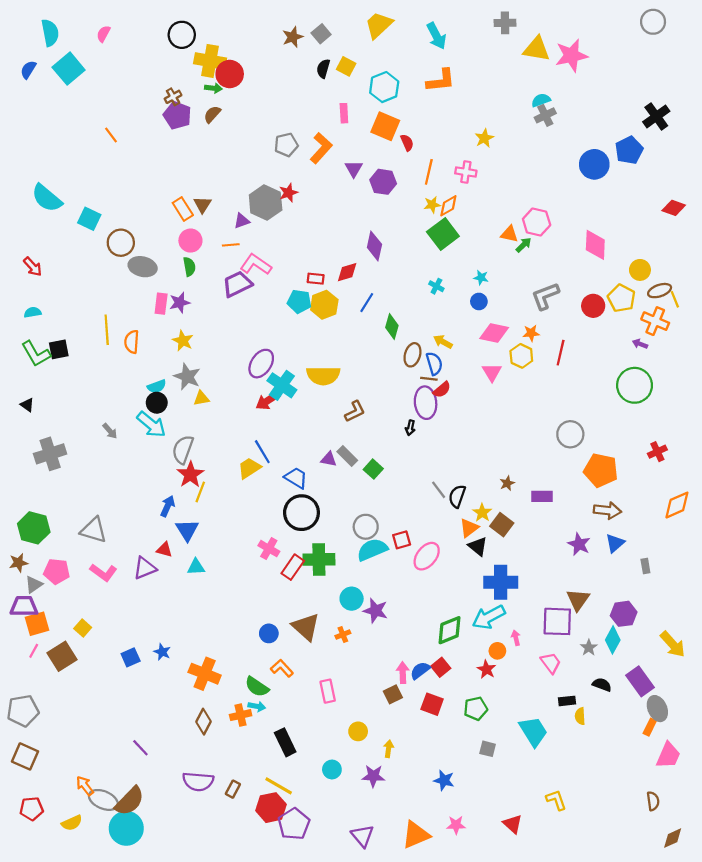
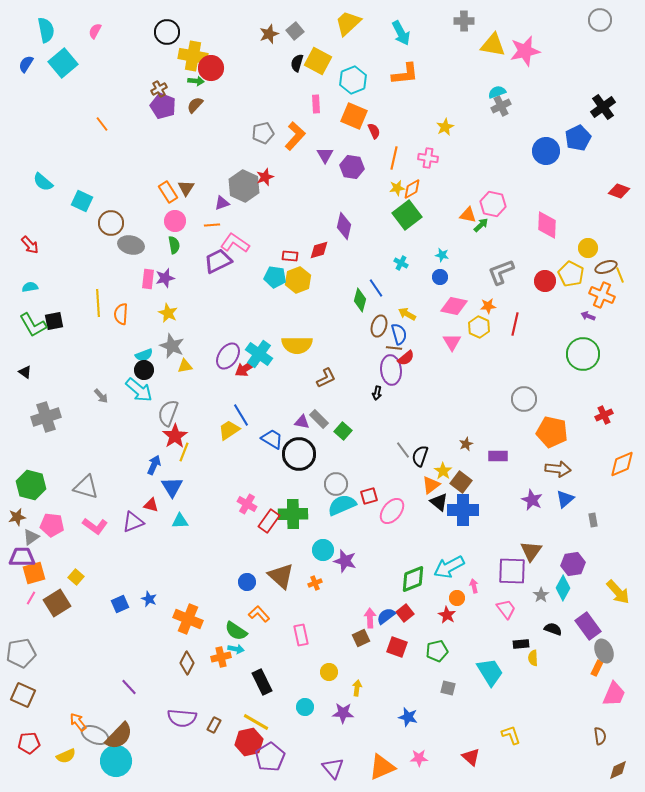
yellow square: (346, 66) -> (318, 61), size x1.5
cyan semicircle: (47, 198) -> (43, 182), size x0.7
blue line: (367, 303) -> (376, 288), moved, turned -66
purple ellipse: (261, 364) -> (228, 356), moved
black circle: (301, 513) -> (299, 454), moved
blue cross: (501, 582) -> (463, 510), moved

